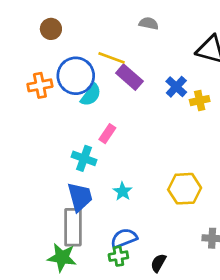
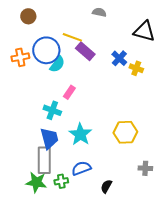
yellow cross: (200, 101) -> (136, 68), turned 32
cyan star: (123, 191) -> (80, 134), size x1.6
green cross: (118, 256) -> (61, 181), moved

